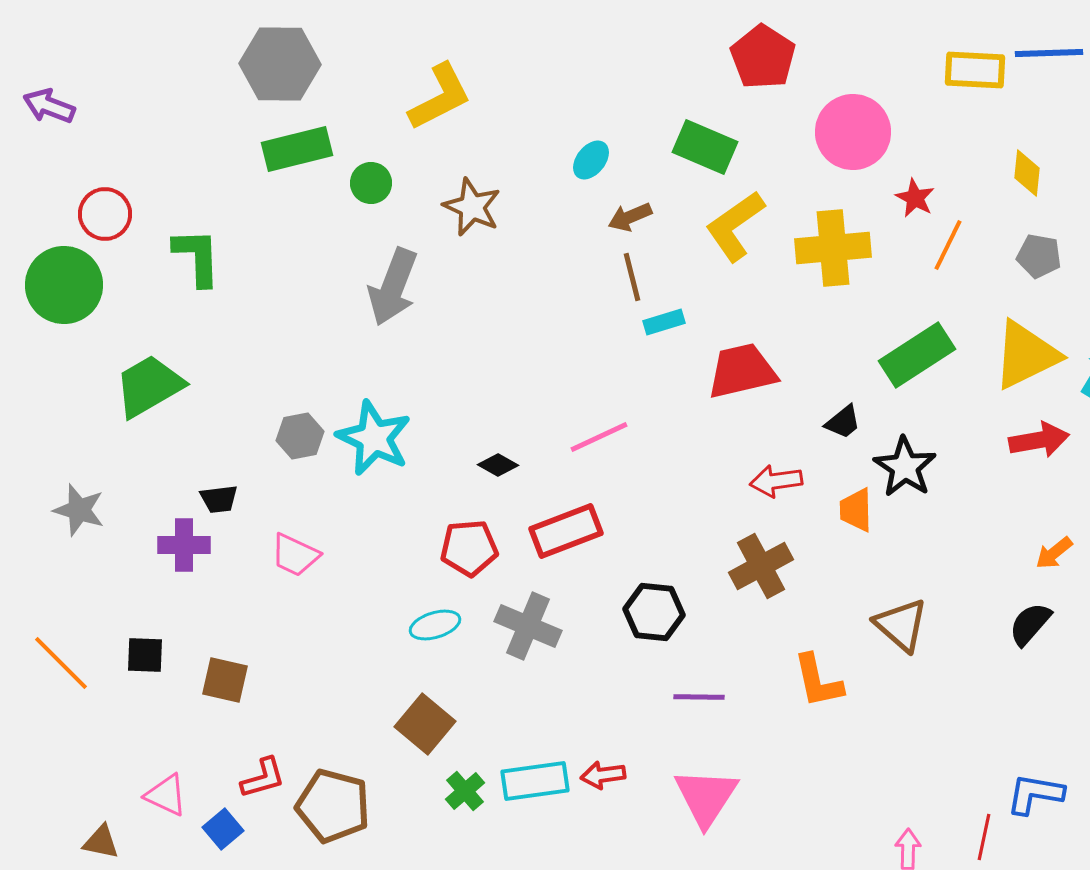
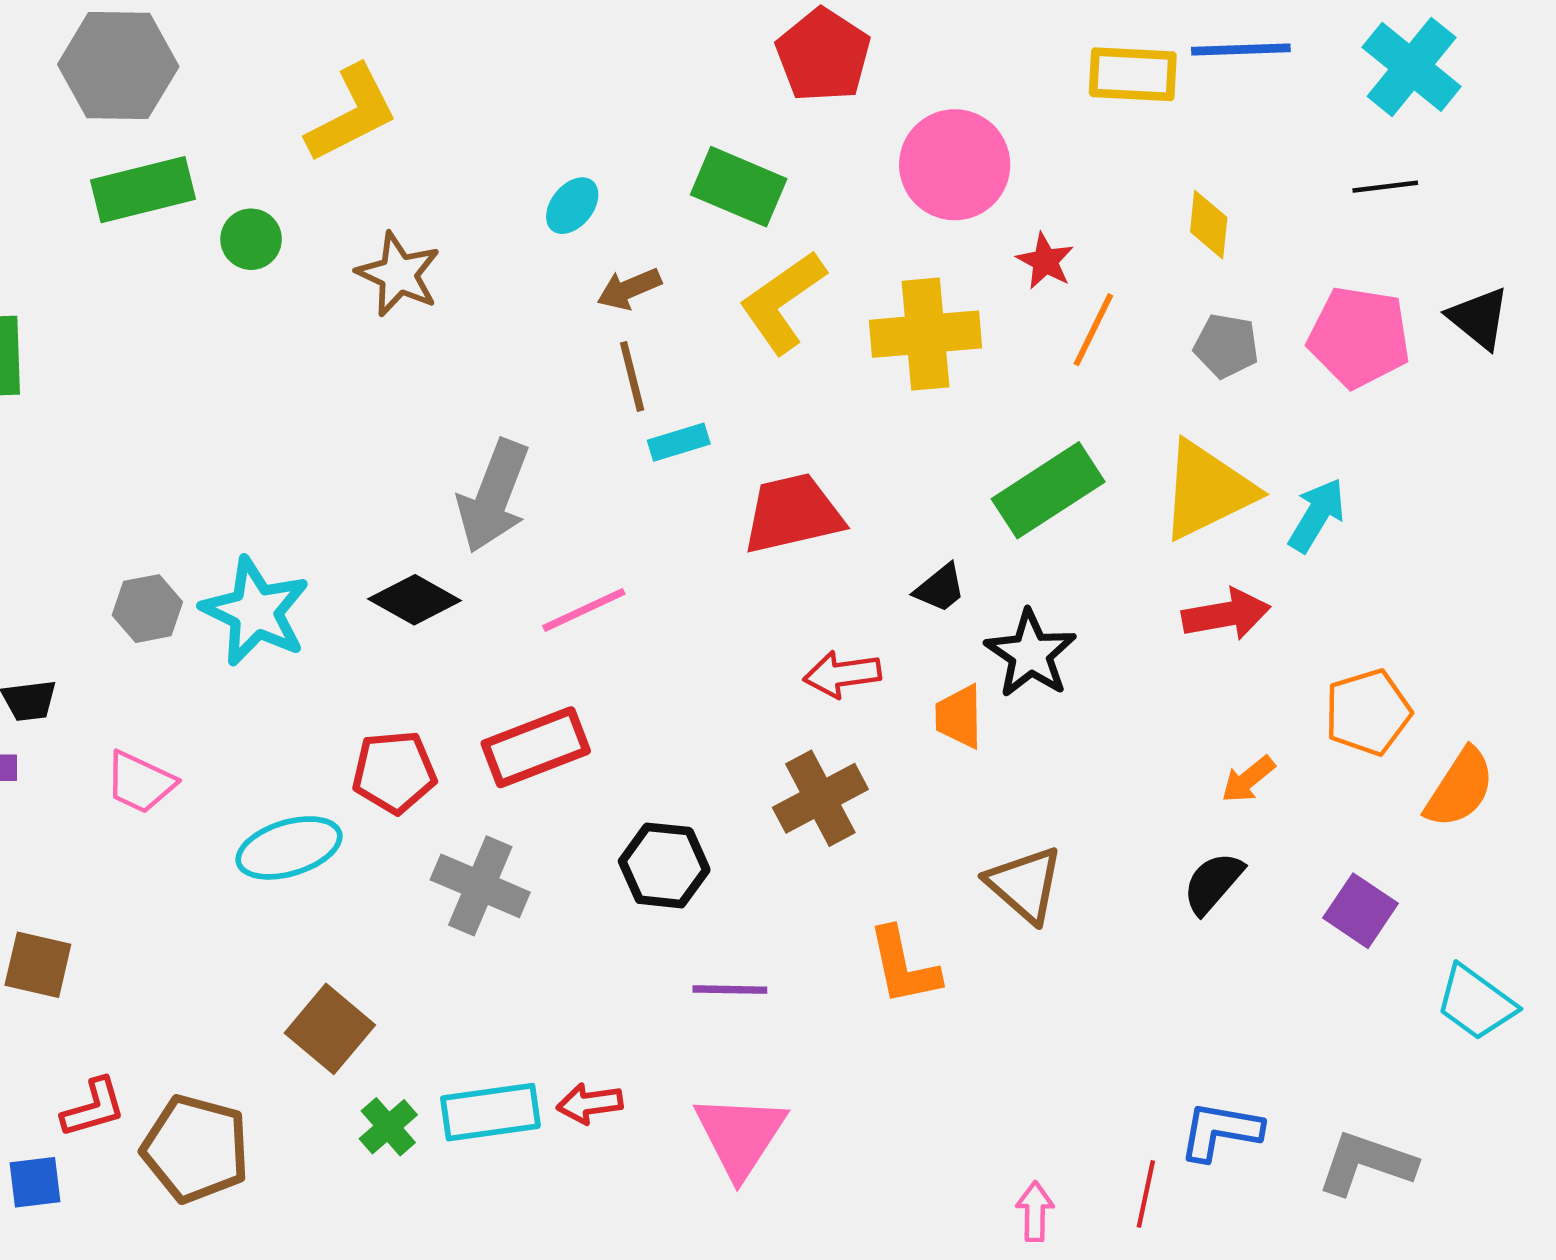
gray arrow: (393, 287) -> (493, 496), moved
black diamond: (498, 465) -> (415, 600), moved, size x1.5
cyan ellipse: (435, 625) -> (289, 848), moved, size x1.4
blue square: (223, 829) -> (35, 1182), turned 33

